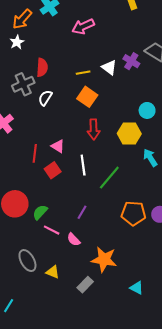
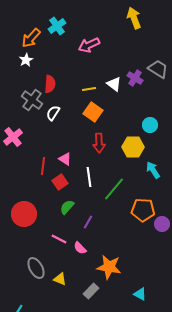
gray cross: (23, 84) -> (32, 100), turned -30
green semicircle: (40, 212) -> (67, 207), moved
orange pentagon: (133, 213) -> (143, 210), moved

